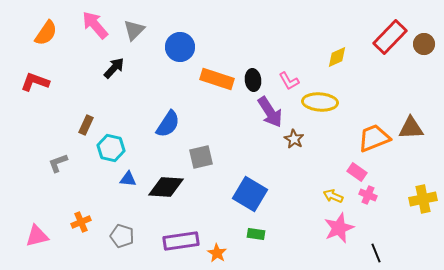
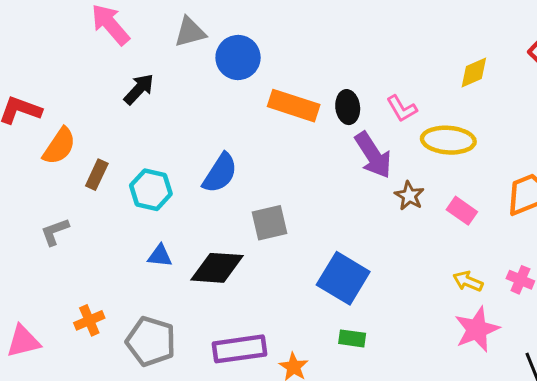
gray triangle: (134, 30) -> (190, 32), moved, turned 30
orange semicircle: (46, 33) -> (59, 146), moved
cyan hexagon: (111, 148) -> (151, 190), moved
pink rectangle: (357, 172) -> (462, 211), moved
gray pentagon: (122, 236) -> (151, 341), size x1.4

